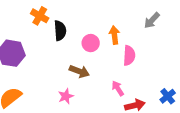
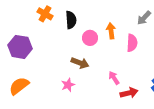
black semicircle: (60, 31) -> (71, 20), moved
pink semicircle: (129, 55) -> (132, 43), moved

